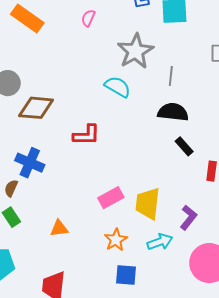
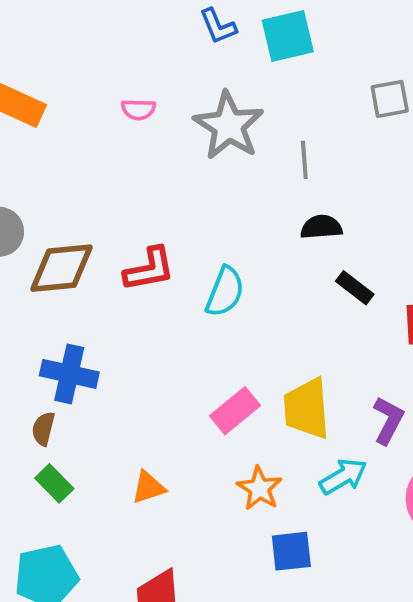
pink semicircle: (88, 18) -> (138, 109), moved, turned -102
cyan semicircle: (118, 87) -> (225, 292), moved, turned 92
black semicircle: (173, 112) -> (321, 227), size x0.7
red L-shape: (86, 135) -> (149, 269), moved

